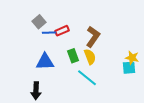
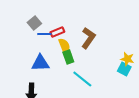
yellow semicircle: (90, 57) -> (64, 46), moved
cyan square: (129, 68) -> (124, 69), turned 32

